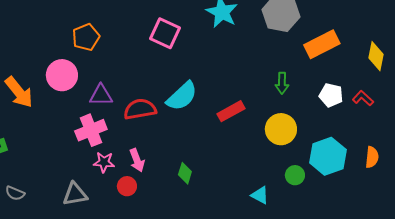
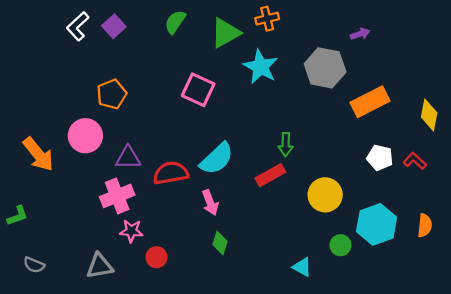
green arrow: (282, 83) -> (286, 144), moved
pink arrow: (137, 160) -> (210, 202), moved

